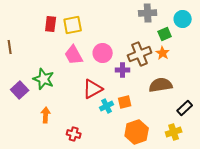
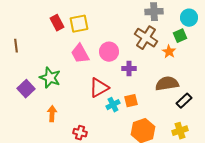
red rectangle: (51, 24) -> (57, 23), turned -35
green square: (165, 34) -> (180, 36), moved
brown cross: (140, 54) -> (146, 38), moved, turned -35
black rectangle: (185, 108) -> (184, 101), moved

